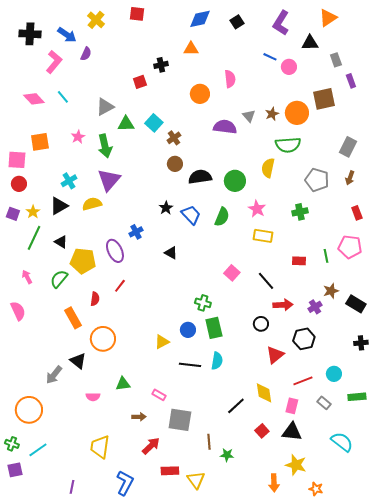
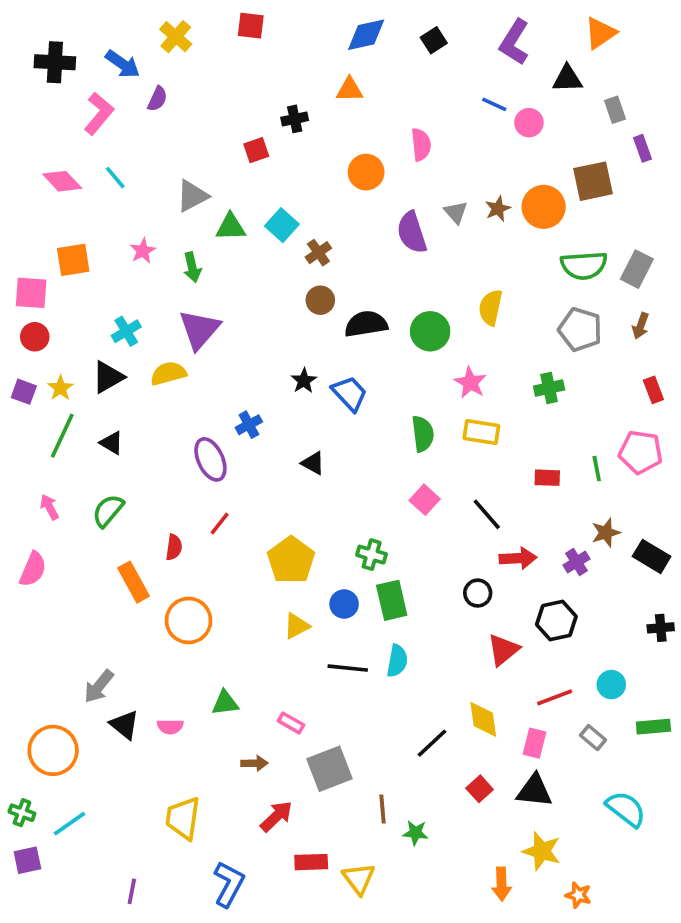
purple semicircle: (225, 127) -> (412, 232), turned -115
green semicircle: (288, 145) -> (584, 265), moved
green arrow: (105, 146) -> (192, 267), size x0.7
green semicircle: (222, 217) -> (423, 434), moved, turned -30
yellow pentagon: (83, 261) -> (291, 560), moved, turned 30
pink semicircle: (18, 311) -> (33, 569), turned 48
black triangle: (78, 361) -> (124, 725), moved
gray square: (180, 420) -> (329, 769), turned -30

